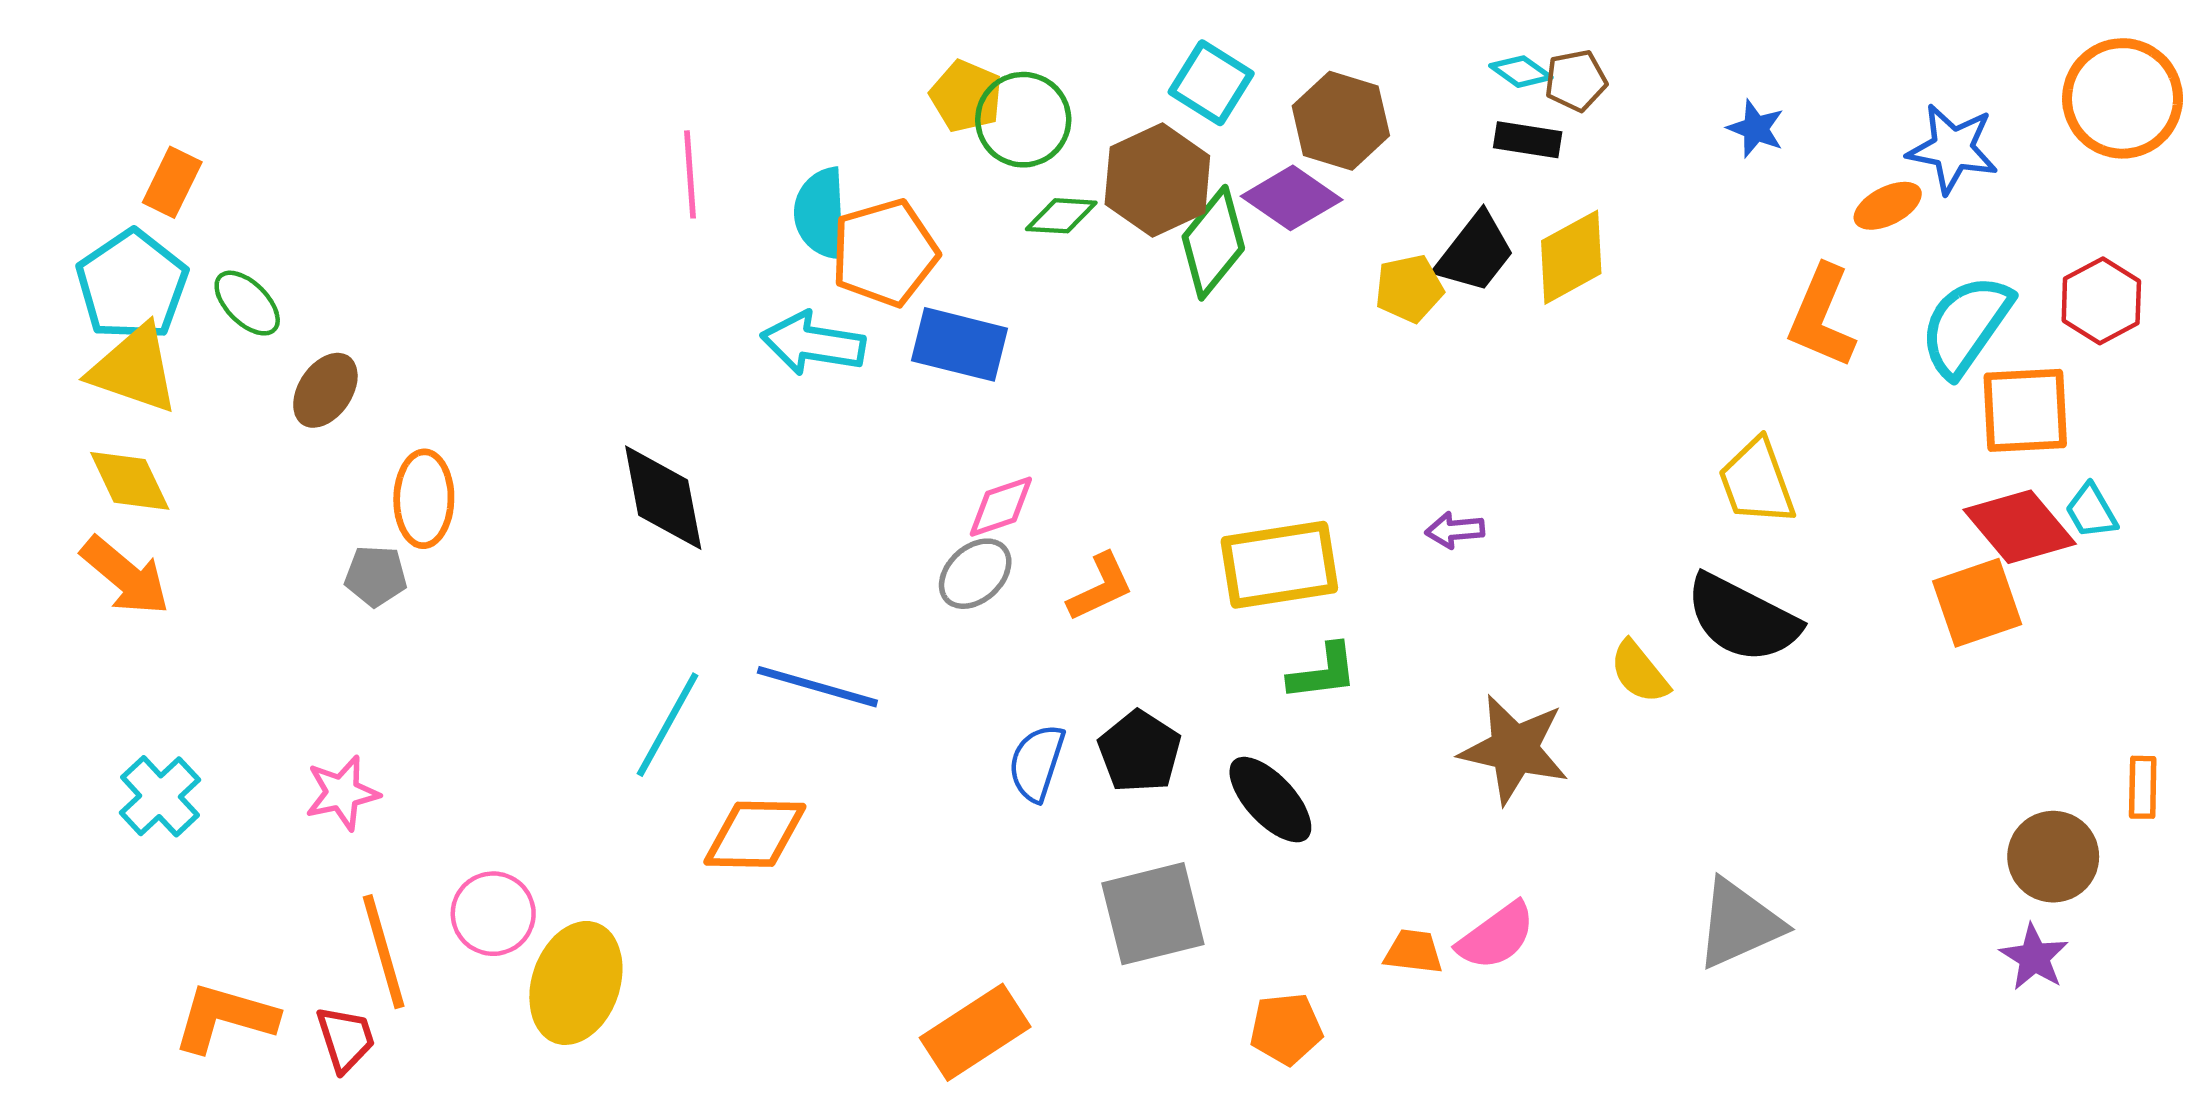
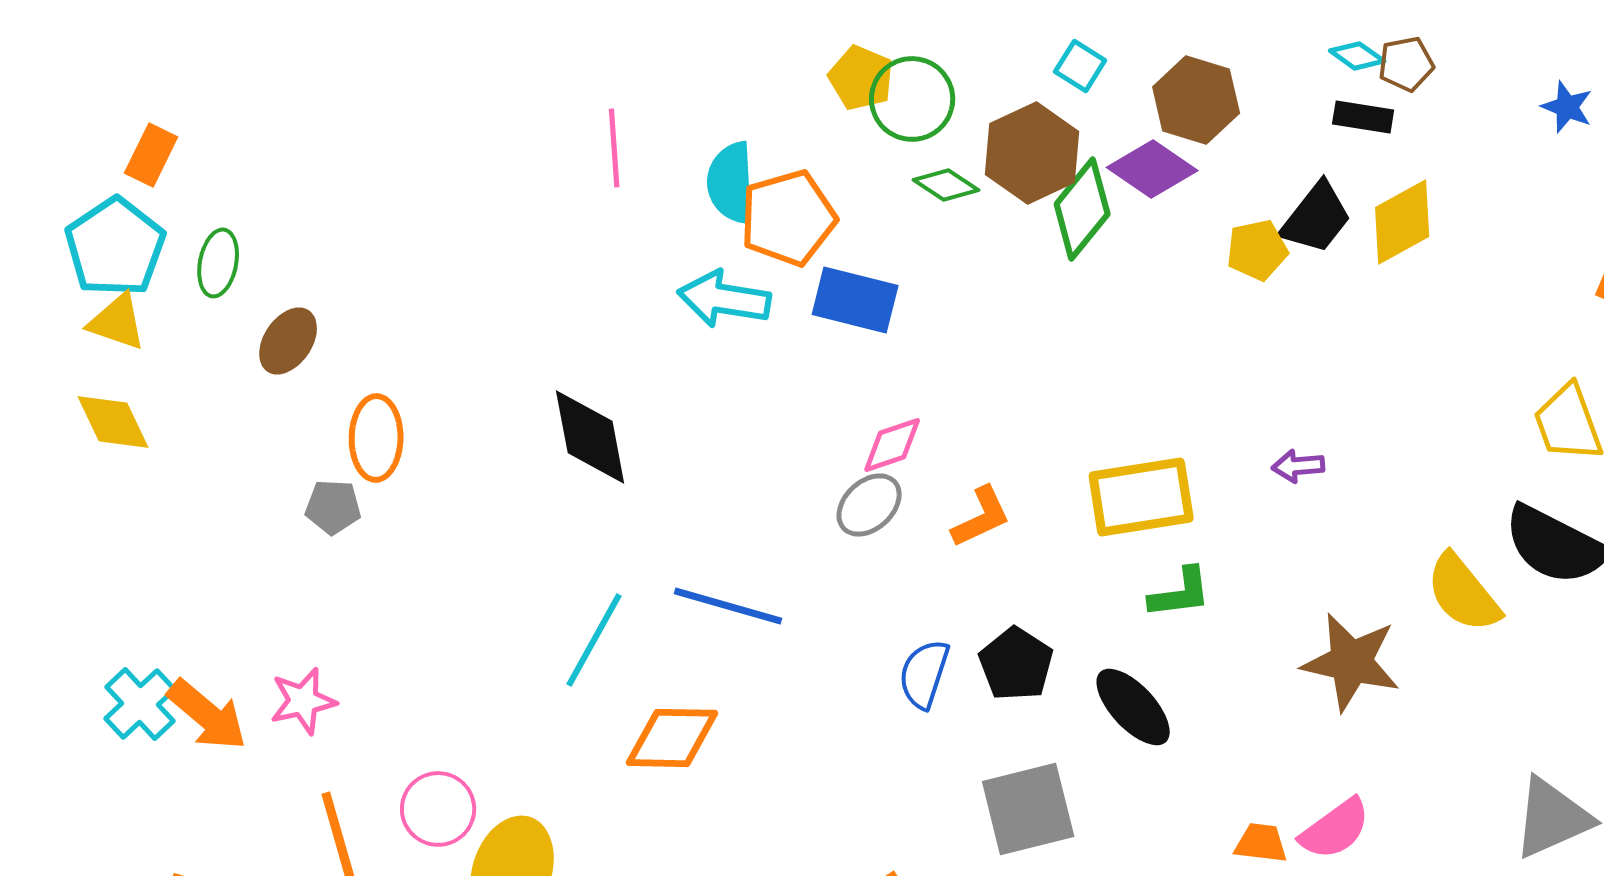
cyan square: (1211, 83) -> (1080, 66), size x0.7
green diamond: (1061, 216) -> (946, 185), turned 30
green ellipse: (247, 303) -> (218, 263), turned 56
yellow triangle: (134, 369) -> (117, 322), size x0.7
orange arrow: (125, 576) -> (207, 715), moved
yellow semicircle: (1639, 672) -> (1463, 593), size x1.4

